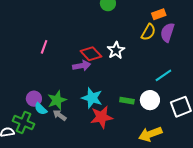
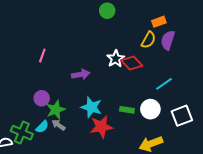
red diamond: (91, 54) -> (132, 63), moved
purple circle: (34, 99) -> (42, 98), moved
cyan semicircle: (41, 109) -> (42, 127), moved, turned -88

